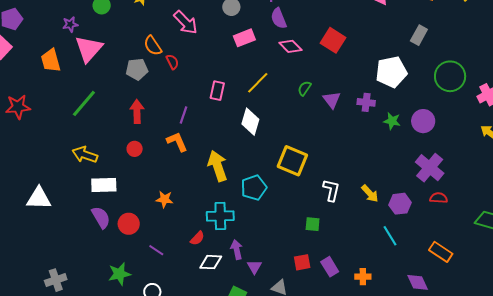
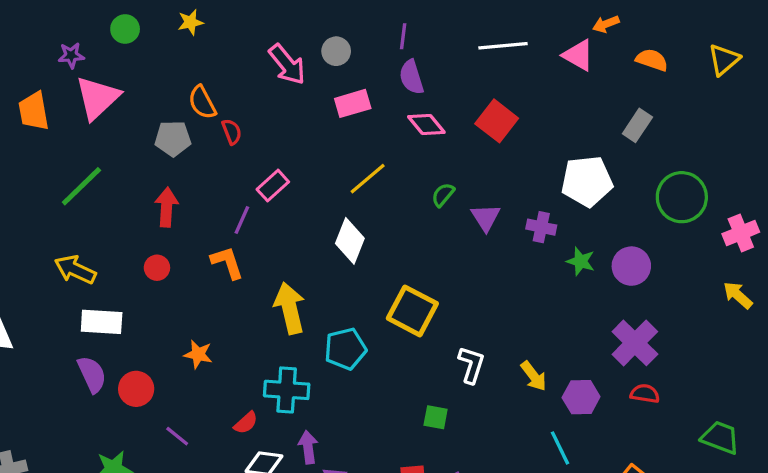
pink arrow: (186, 22) -> (287, 64), moved
pink rectangle: (217, 91) -> (273, 186), moved, turned 30

